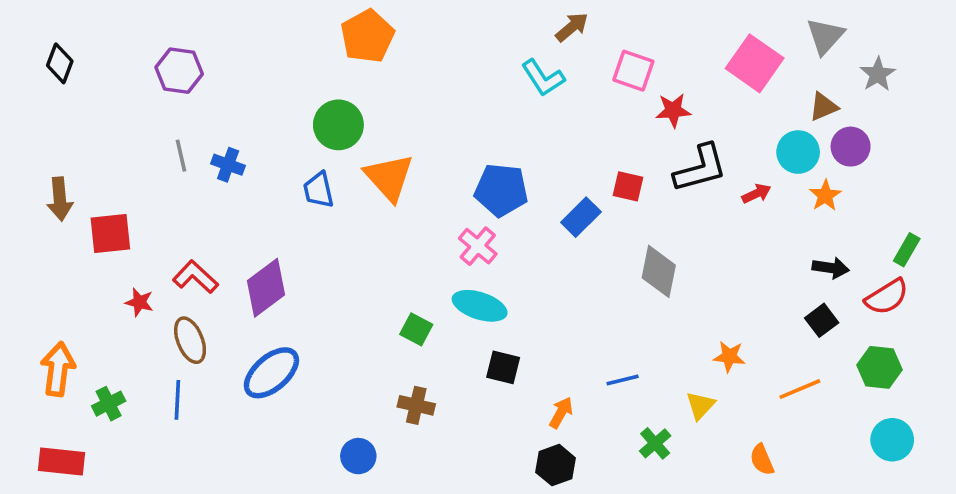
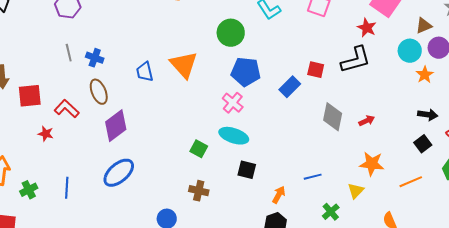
red star: (673, 110) -> (367, 28), moved, turned 30
green circle: (338, 125) -> (231, 33), moved
red arrow: (756, 194) -> (367, 121), moved
red L-shape: (195, 277) -> (67, 109), moved
brown ellipse: (190, 340) -> (99, 92), moved
orange star: (729, 357) -> (372, 164), size x1.4

